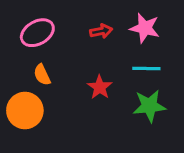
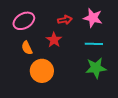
red star: (100, 87) -> (54, 40), moved
orange circle: (25, 111) -> (42, 71), moved

